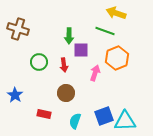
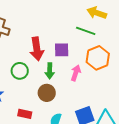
green arrow: (69, 36) -> (50, 71), moved
green circle: (39, 62) -> (20, 71), moved
red arrow: (64, 65) -> (37, 49), moved, size x1.6

